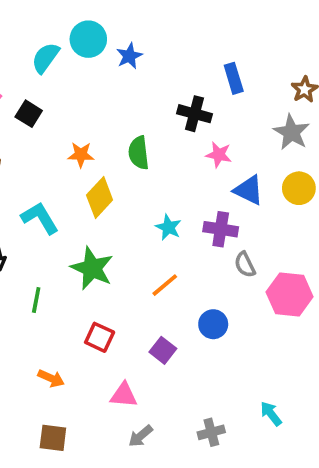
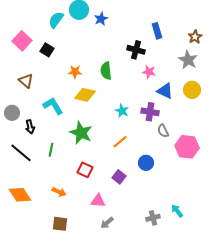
yellow diamond: (100, 198) -> (85, 95), turned 60
gray cross: (211, 432) -> (153, 218), moved

